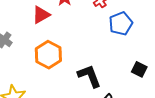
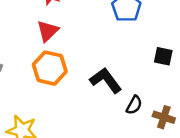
red triangle: (41, 15) -> (48, 31), moved

